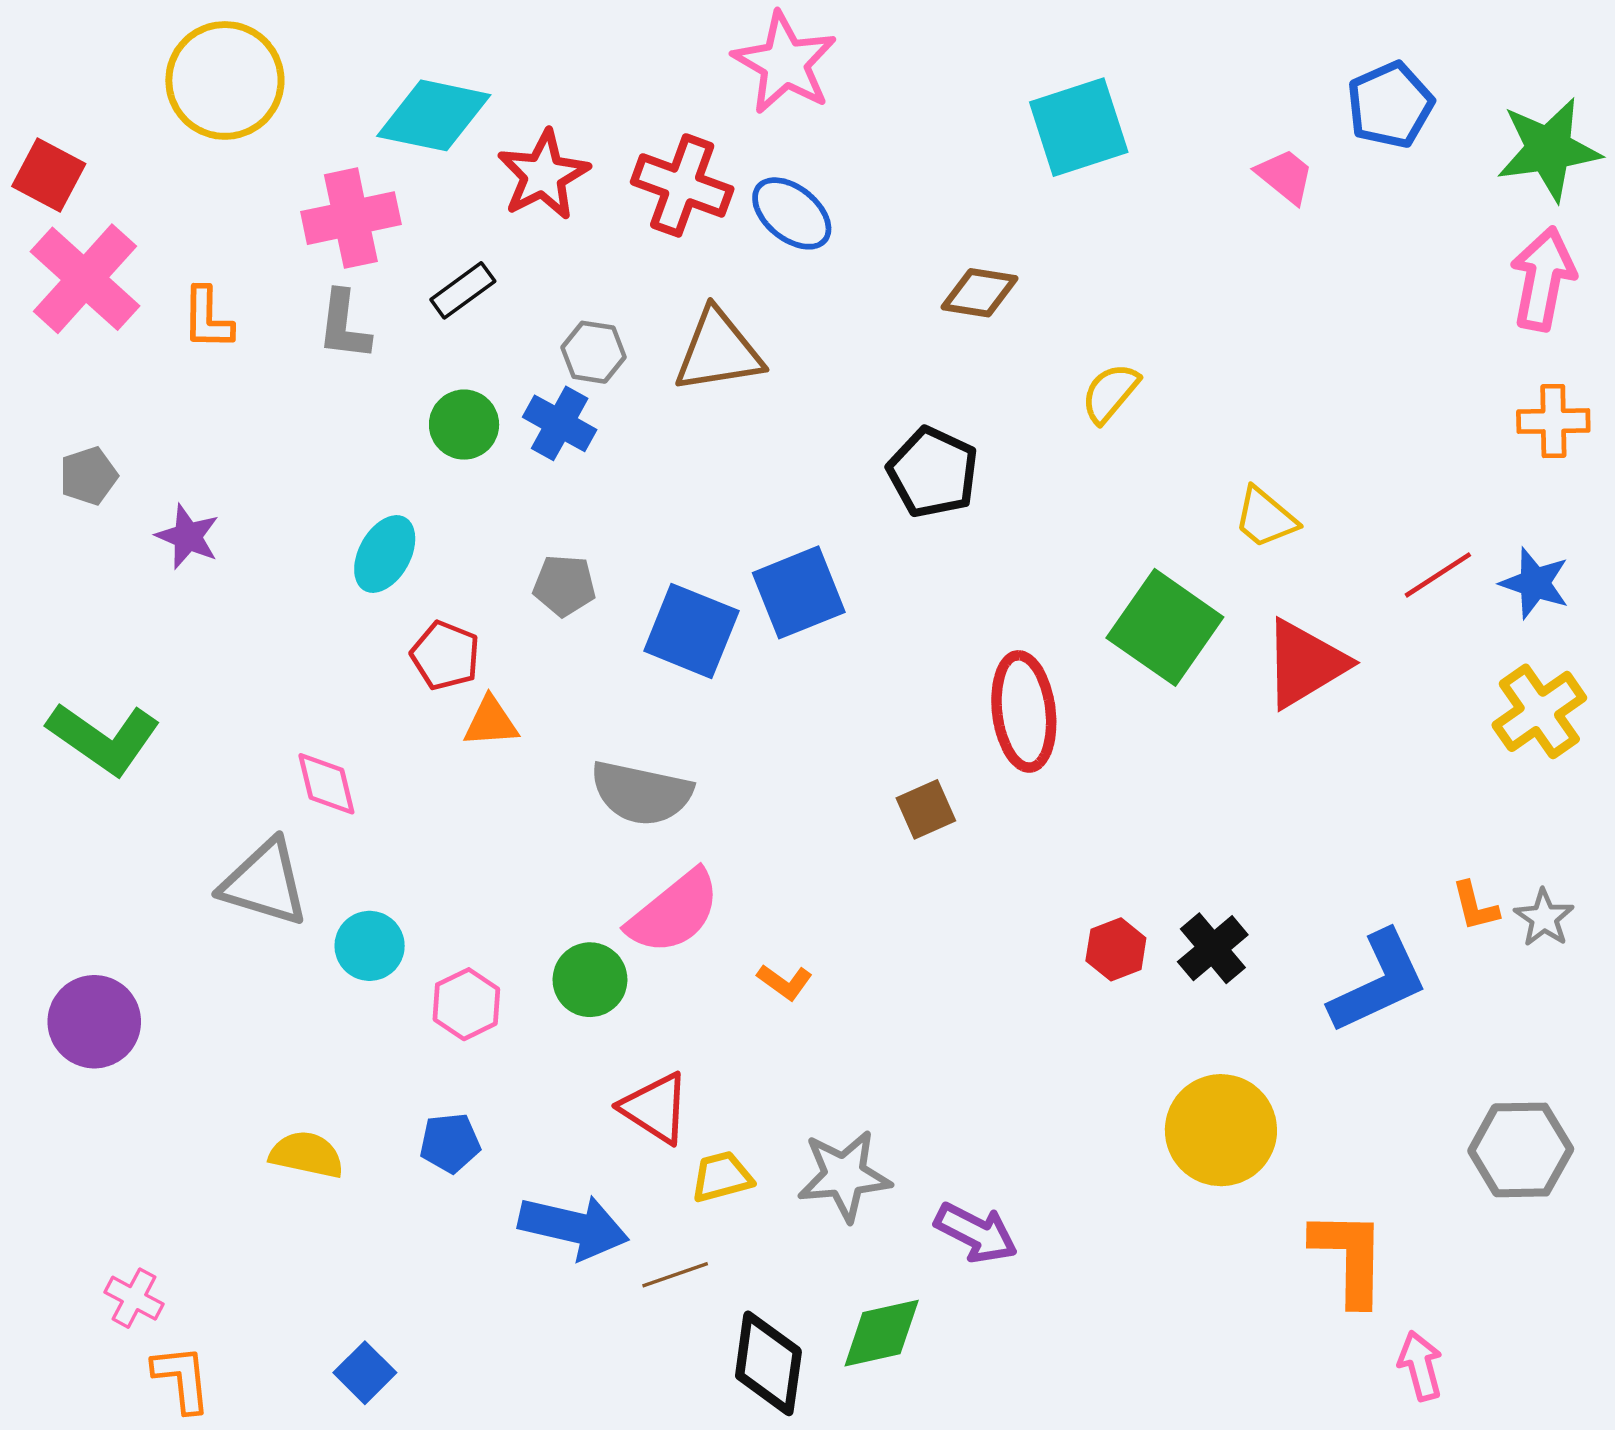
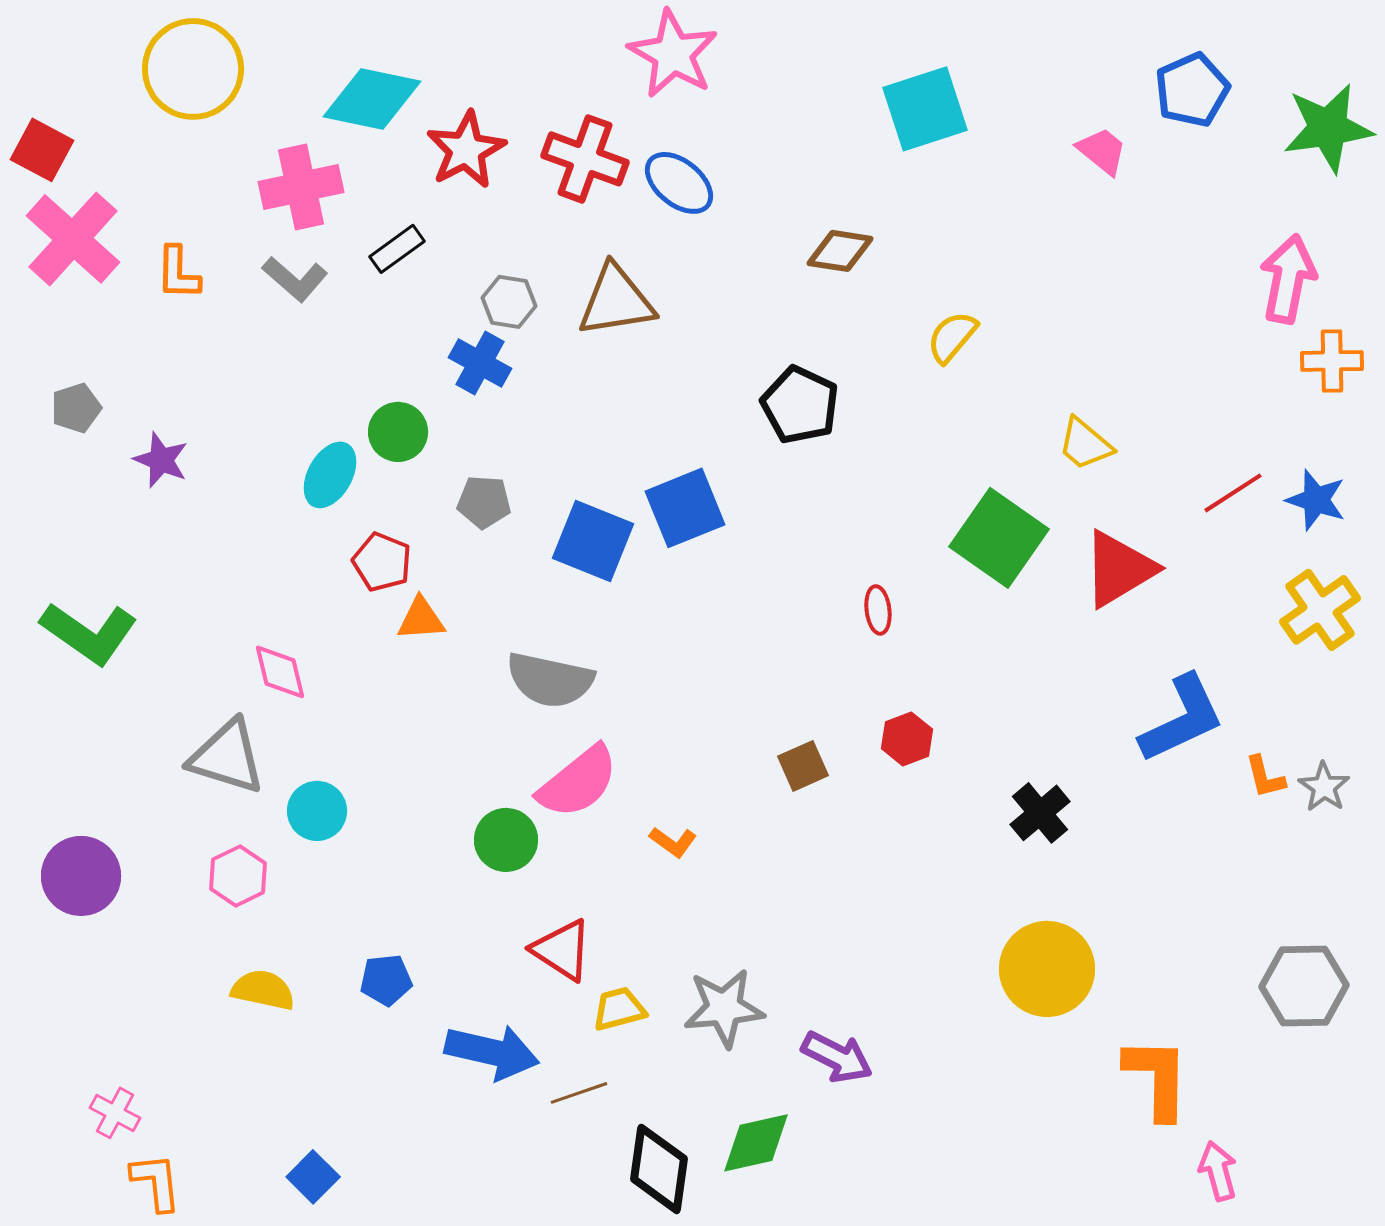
pink arrow: (1543, 279) -> (1288, 279), moved
gray L-shape: (344, 325) -> (295, 279), turned -56
green circle: (464, 425) -> (398, 432), moved
red ellipse: (1024, 711) -> (878, 610), size x0.5
brown square: (926, 809) -> (803, 766), moved
red hexagon: (1116, 949) -> (907, 739), moved
blue L-shape: (1378, 982) -> (1182, 719), moved
pink hexagon: (466, 1004) -> (238, 876), moved

